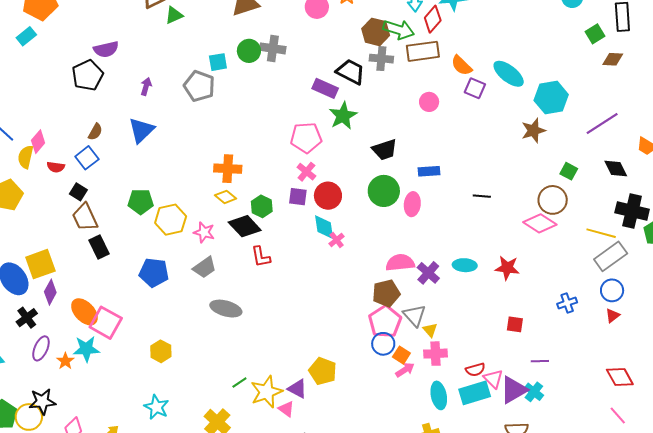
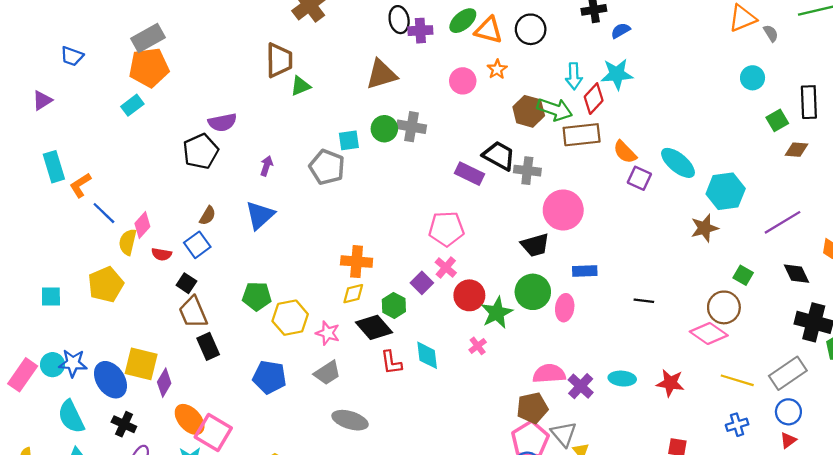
gray cross: (381, 59) -> (527, 171), moved
pink circle: (429, 102) -> (563, 210), moved, size x1.8
green star: (343, 116) -> (497, 313), moved
yellow diamond: (226, 197) -> (353, 294), turned -55
purple square: (298, 197) -> (422, 283), moved, turned 36
cyan diamond: (324, 227) -> (427, 355), moved
yellow line: (601, 233) -> (737, 380), moved
yellow square: (40, 264) -> (141, 364), turned 32
purple diamond: (50, 292) -> (164, 383), moved
black cross: (27, 318) -> (124, 424), turned -30

